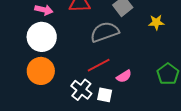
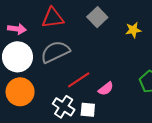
gray semicircle: (105, 32) -> (55, 52), moved

